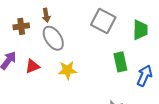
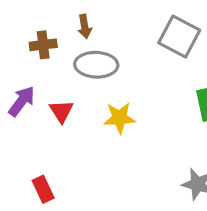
gray ellipse: (53, 38) -> (96, 65), turned -55
red triangle: (32, 66) -> (61, 111), turned -42

